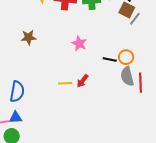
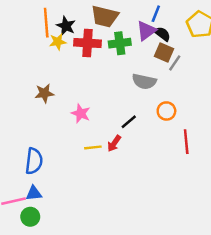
pink star: (79, 43) -> (81, 113), moved
black line: (110, 60) -> (129, 122), moved, turned -48
gray semicircle: (127, 76) -> (144, 81), moved, turned -60

